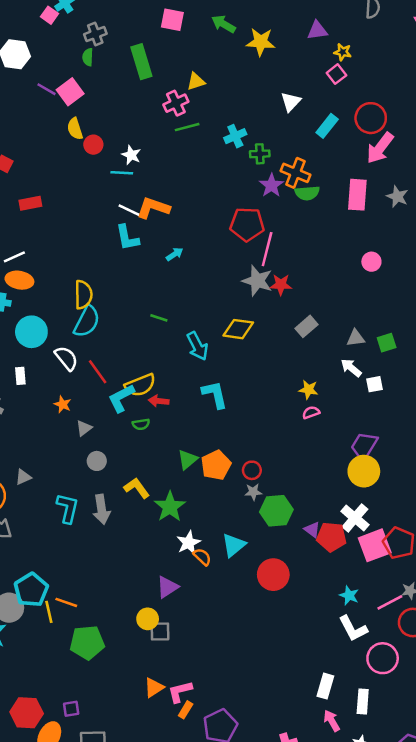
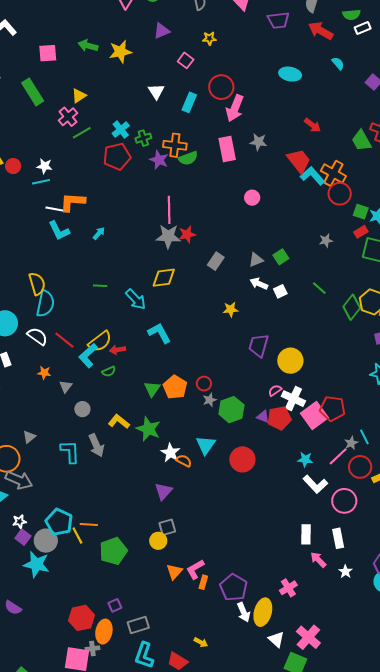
yellow star: (343, 52) -> (209, 38), moved
red pentagon: (247, 224) -> (117, 156), moved
pink semicircle: (311, 412) -> (275, 390), moved
purple trapezoid: (364, 446) -> (259, 345), moved
yellow circle: (148, 619) -> (158, 541), moved

